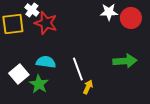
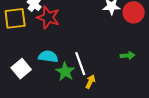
green arrow: (125, 61) -> (127, 56), size x0.6
green star: (39, 84) -> (65, 72), moved

